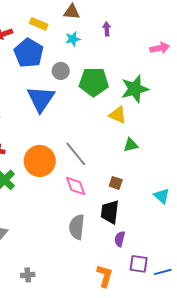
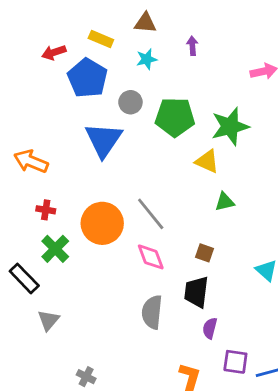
gray cross: (28, 275) -> (86, 377), turned 32

